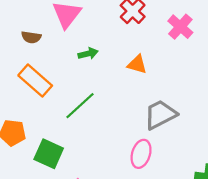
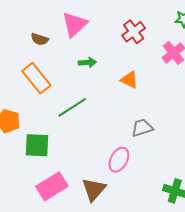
gray trapezoid: (160, 115) -> (142, 128), size x0.7
green square: (49, 154) -> (37, 145), turned -32

